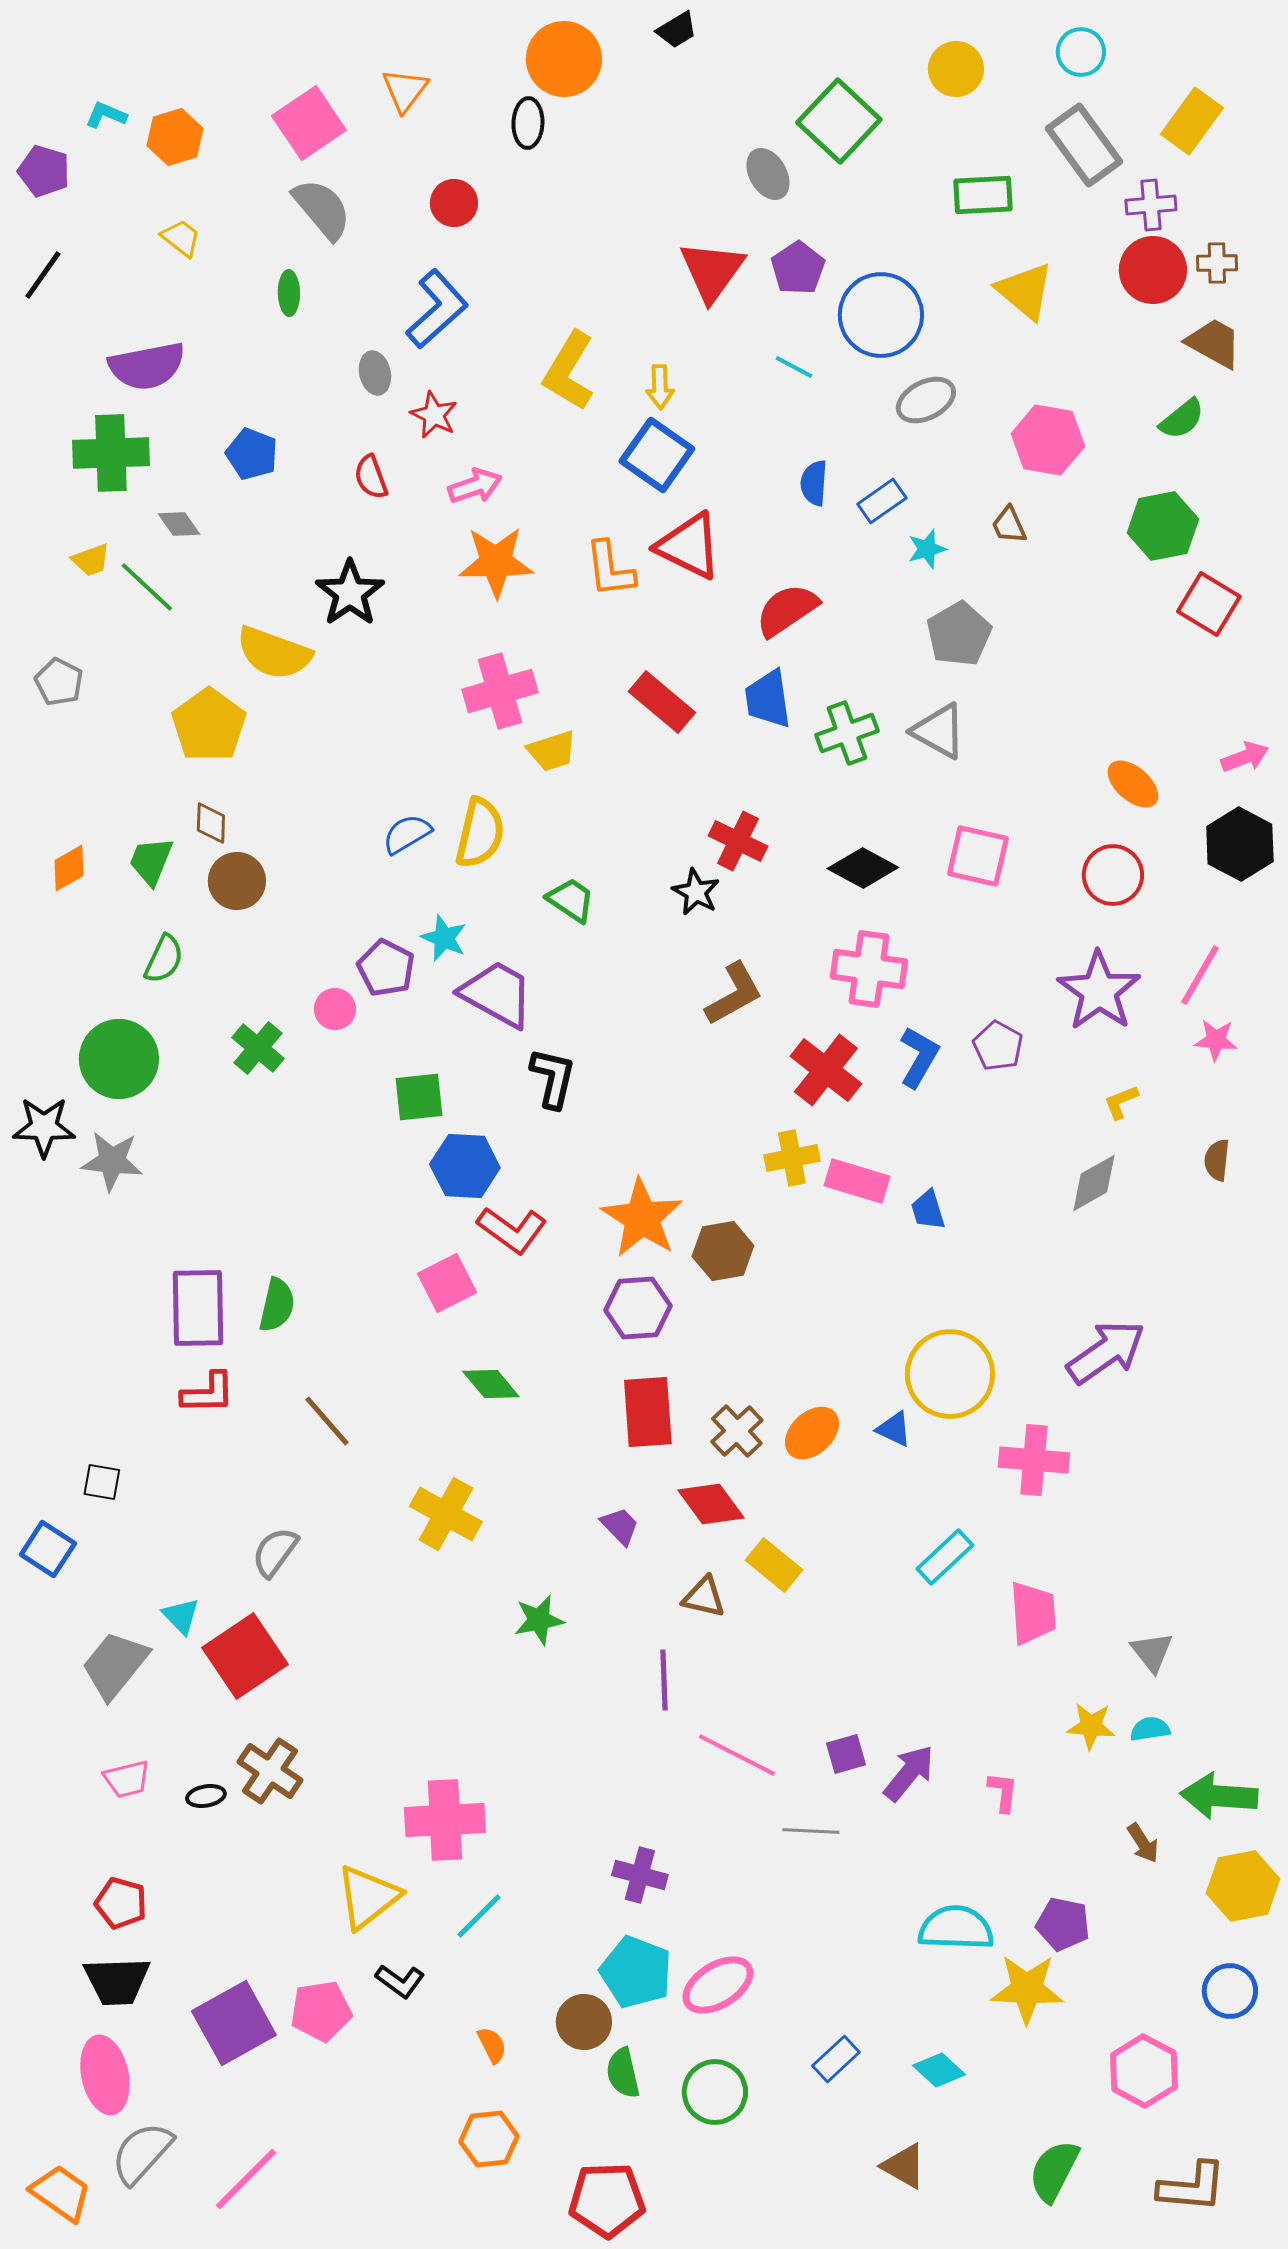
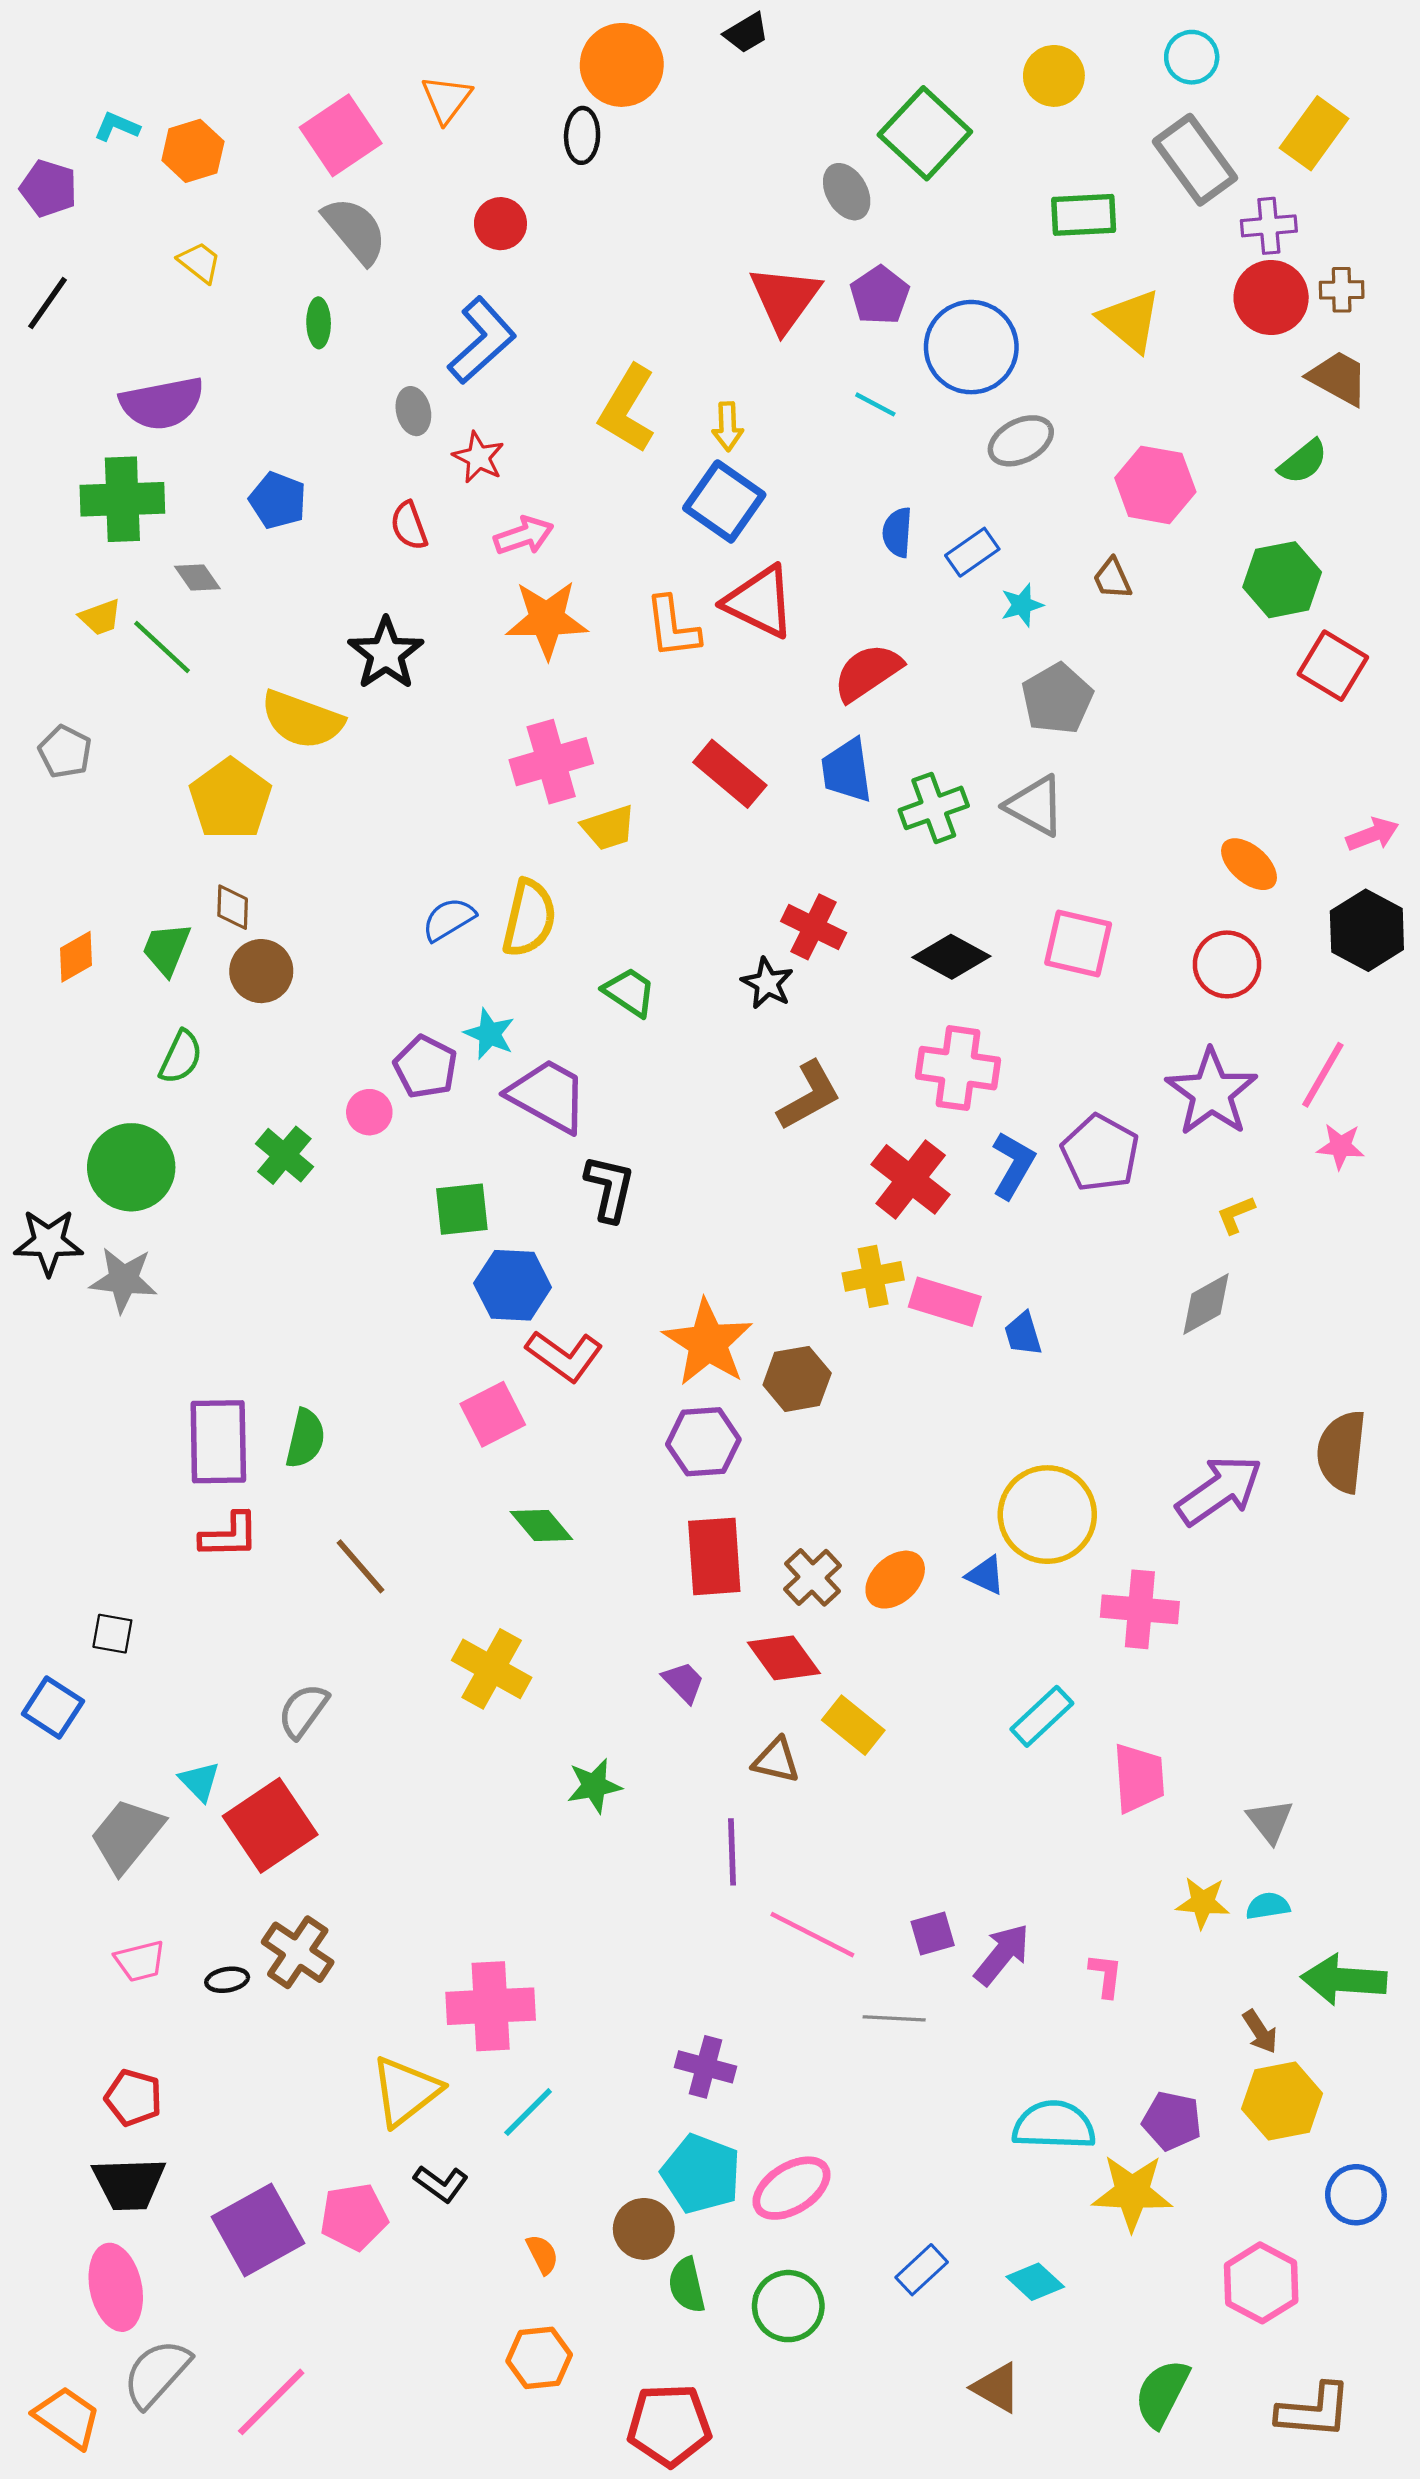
purple pentagon: (998, 1046) -> (1100, 1153), size x1.4
brown semicircle: (1217, 1160) -> (1342, 1452), moved, size x1.8
yellow hexagon: (1243, 1886) -> (1282, 2101), moved

